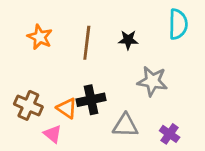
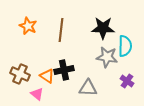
cyan semicircle: (178, 24) -> (125, 46), moved
black star: (128, 40) -> (103, 28), moved, size x1.6
purple cross: (170, 134) -> (127, 81), moved

